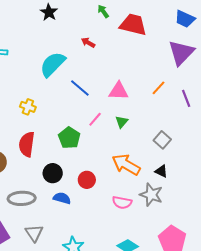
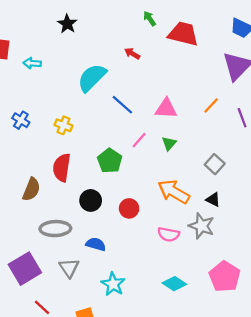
black star: (49, 12) -> (67, 24), moved
blue semicircle: (62, 198) -> (96, 244), moved

